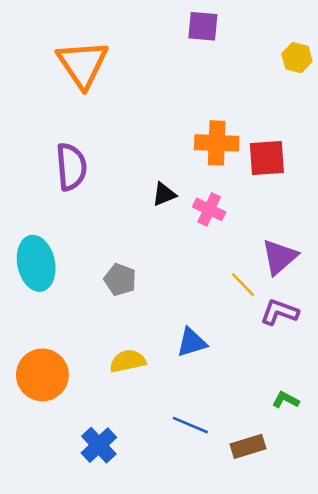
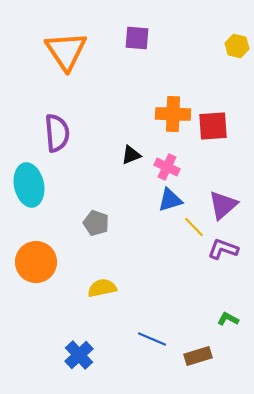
purple square: (203, 26) -> (137, 38), moved
cyan ellipse: (36, 263) -> (29, 185), moved
blue triangle: (192, 342) -> (170, 200), moved
orange circle: (42, 375) -> (36, 262), moved

